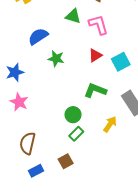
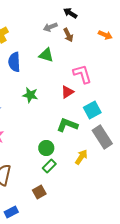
pink L-shape: (98, 25) -> (82, 74), moved
blue semicircle: (38, 36) -> (14, 62), moved, turned -60
cyan square: (121, 62) -> (92, 110), moved
blue rectangle: (36, 171) -> (11, 212), moved

